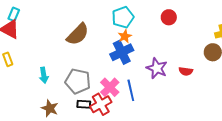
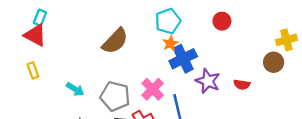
blue cross: (122, 52) -> (183, 59), moved
cyan arrow: (44, 75) -> (75, 89), turned -49
pink cross: (110, 87) -> (153, 89), moved

